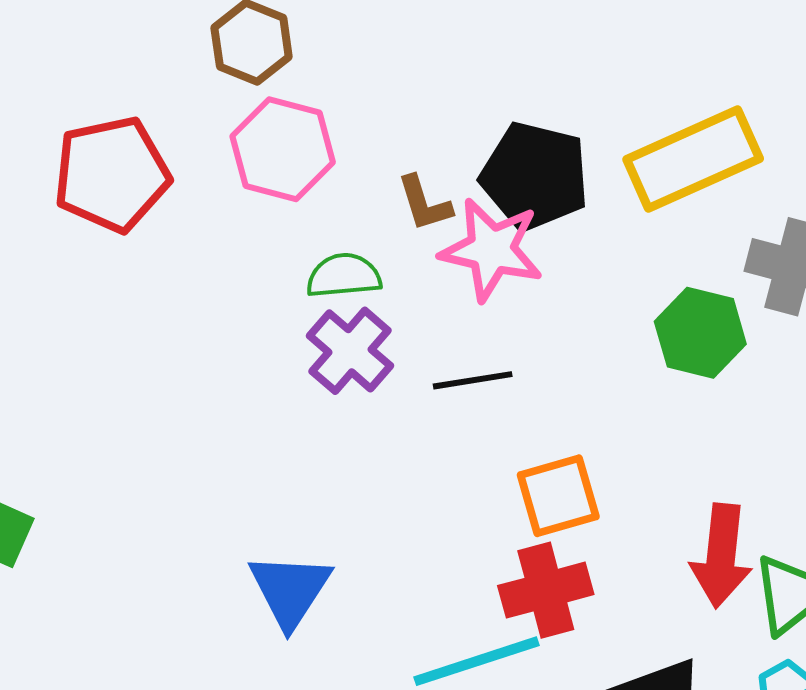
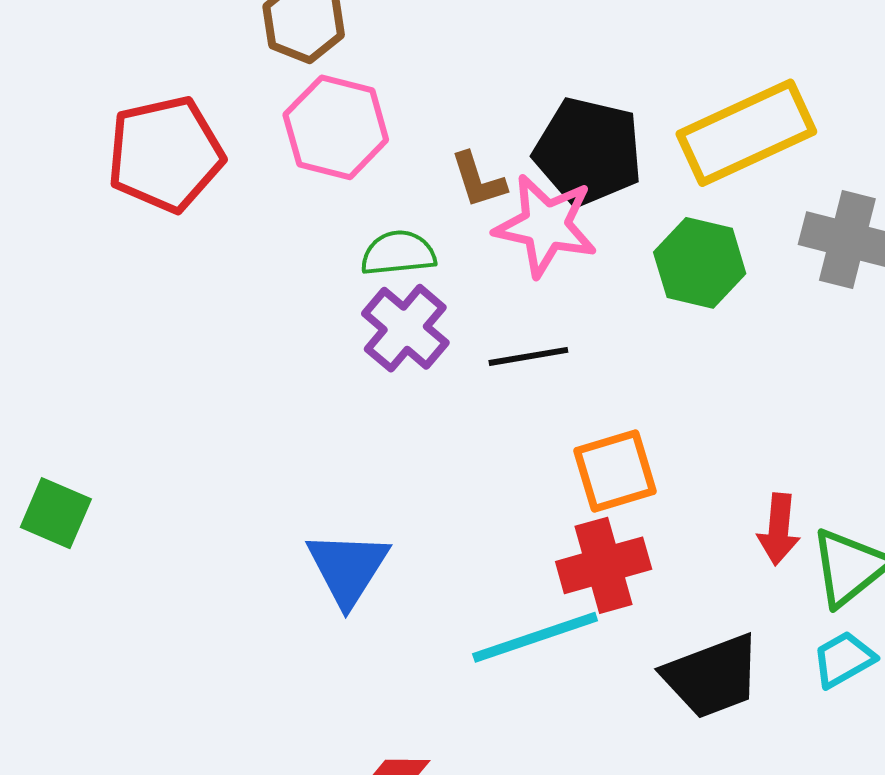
green hexagon: (700, 333) -> (700, 263), moved
red arrow: (721, 556) -> (779, 529), size x0.7

